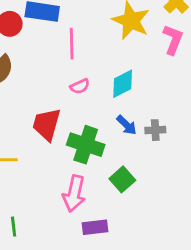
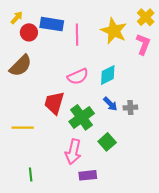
pink line: (72, 44) -> (77, 35), moved
pink semicircle: (80, 86) -> (78, 77), size x1.5
green cross: (86, 145) -> (82, 117), turned 35

